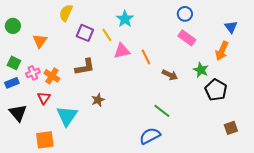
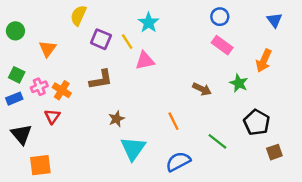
blue triangle: (231, 27) -> (274, 20), moved
orange line: (146, 57) -> (173, 121), moved
black pentagon: (216, 90) -> (257, 122), moved
green line: (162, 111) -> (217, 141), moved
cyan triangle: (67, 116) -> (133, 148), moved
orange square: (45, 140) -> (40, 165), moved

